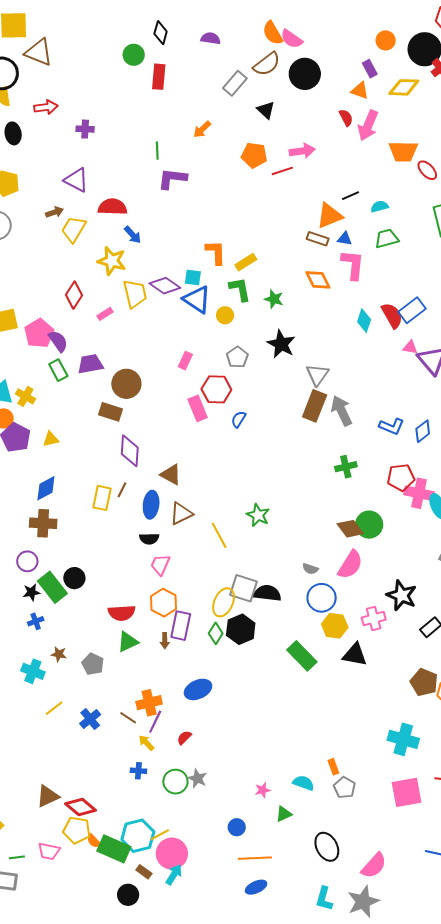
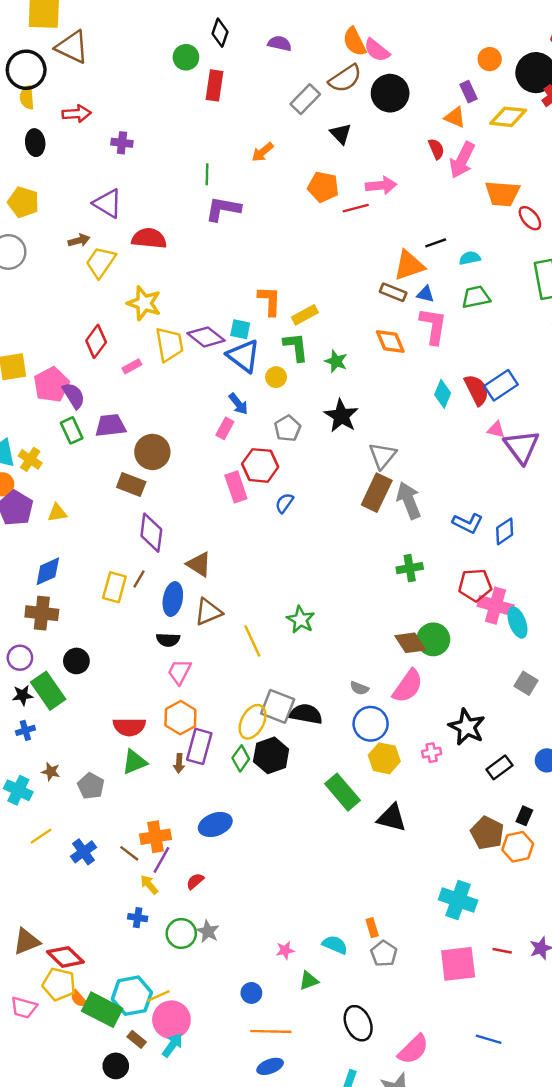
blue arrow: (133, 235) -> (238, 404), moved
black circle: (74, 578) -> (76, 661), moved
pink cross: (374, 619) -> (432, 753), size x0.7
black triangle: (355, 655) -> (392, 818), moved

